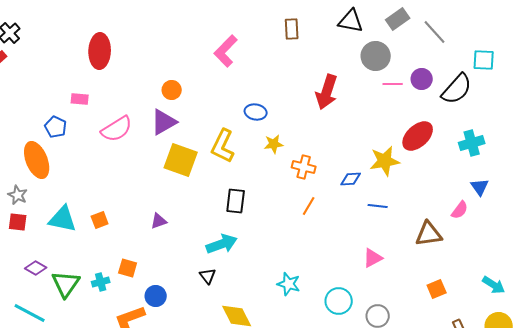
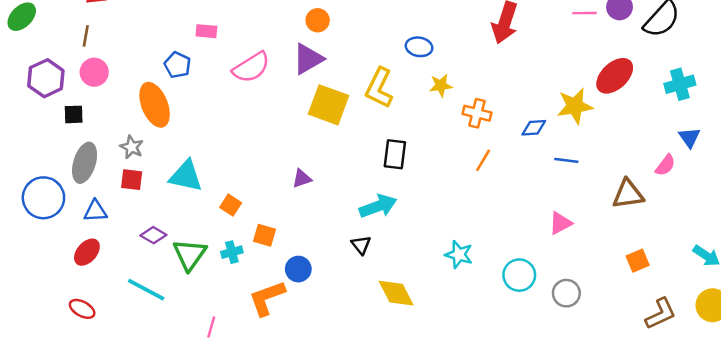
orange square: (100, 220) -> (231, 205), moved, turned -36

